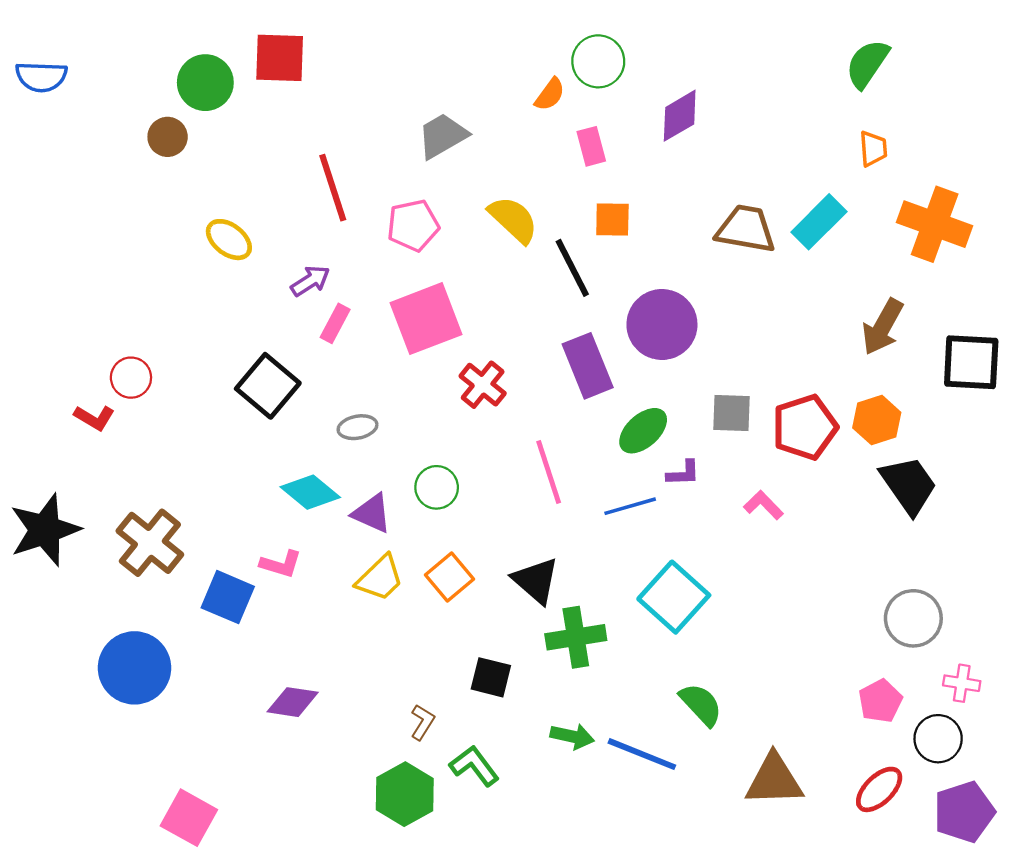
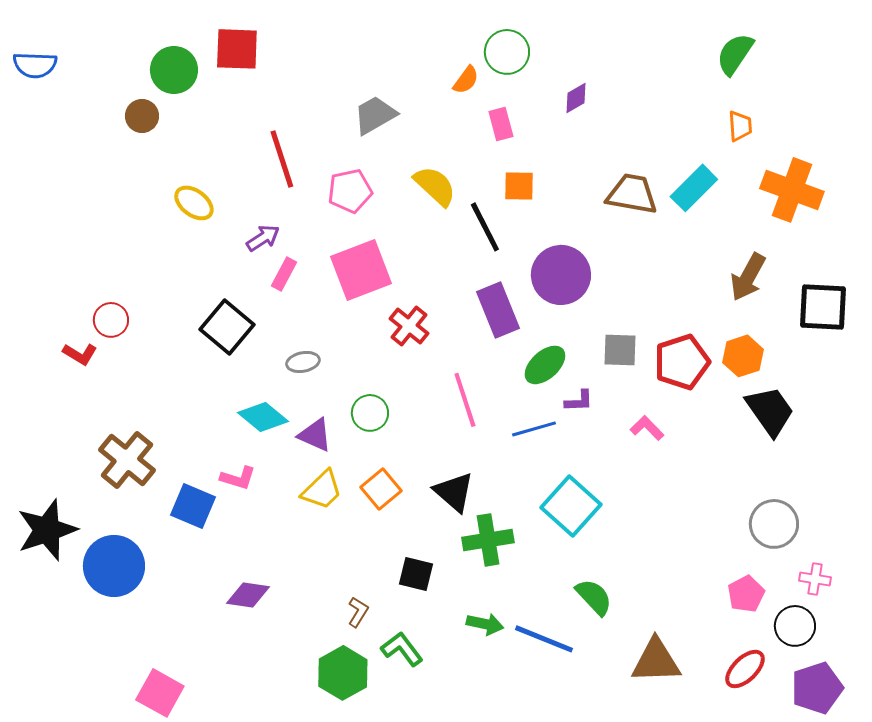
purple diamond: (680, 116) -> (576, 98), size x0.7
black star: (45, 530) -> (47, 530), moved

